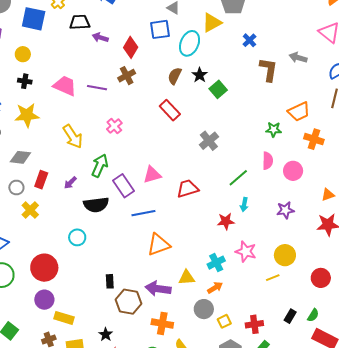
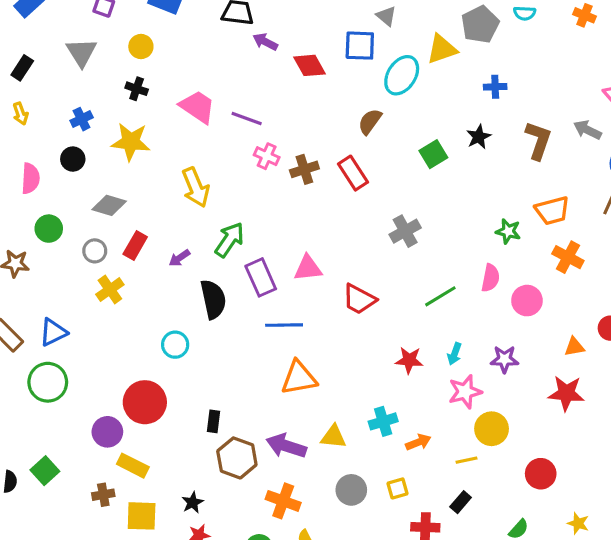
blue cross: (249, 40) -> (495, 87), turned 32
red diamond: (131, 47) -> (309, 65), turned -70
gray arrow: (298, 58) -> (587, 130), moved
brown L-shape: (268, 70) -> (538, 140), moved
black star: (200, 75) -> (479, 137), moved
brown cross: (127, 76) -> (304, 169), moved
pink cross: (114, 126) -> (267, 156), moved, turned -35
red trapezoid: (188, 189) -> (359, 299), turned -145
black semicircle: (96, 205) -> (213, 299), turned -105
cyan arrow: (244, 205) -> (454, 354), moved
pink star: (246, 252) -> (465, 392), moved, turned 30
red circle: (44, 268) -> (145, 402), moved
orange arrow: (215, 288) -> (418, 442), moved
black rectangle: (290, 316) -> (461, 502), moved
yellow square: (224, 321) -> (398, 488), moved

